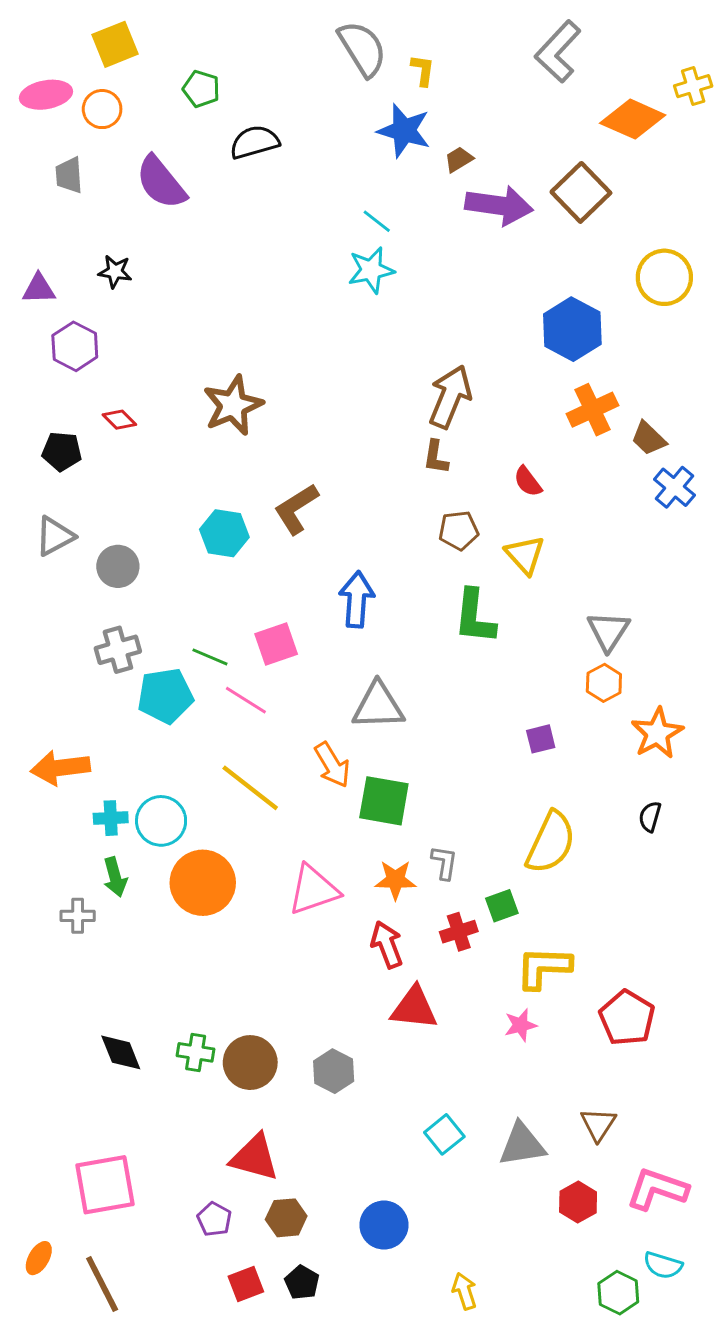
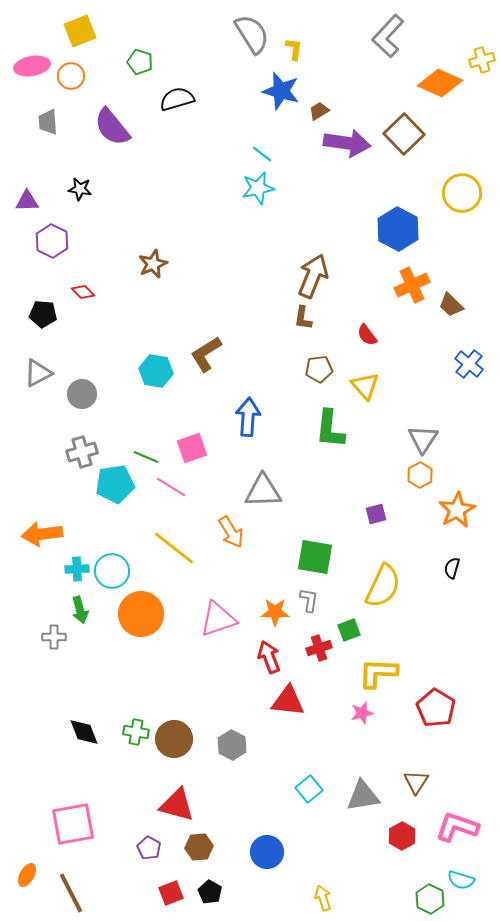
brown star: (233, 405) -> (153, 264), moved, size x0.7
blue cross: (674, 487) -> (469, 364), moved
green square: (384, 801) -> (315, 557), moved

